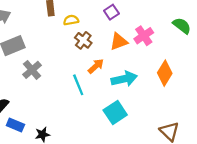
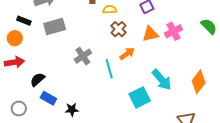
gray cross: (32, 70) -> (83, 56), moved
orange diamond: (165, 73) -> (199, 82), moved
cyan arrow: (124, 79) -> (162, 80), moved, turned 55

